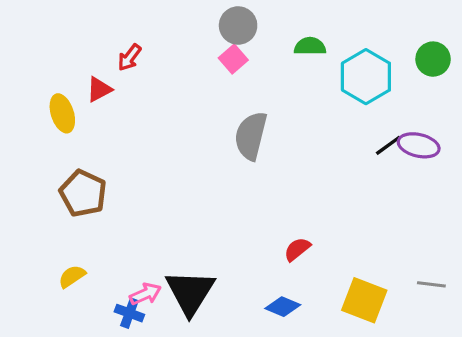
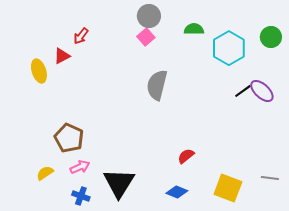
purple ellipse: (419, 145) -> (262, 91), turned 30
brown pentagon: (83, 193) -> (69, 138), moved
pink arrow: (145, 294) -> (80, 167), moved

